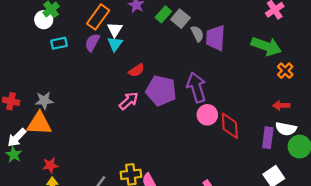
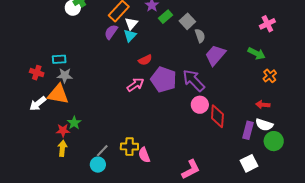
green rectangle: (163, 14) -> (166, 17), moved
purple trapezoid: (216, 38) -> (215, 55), moved, turned 30
cyan rectangle: (59, 43) -> (59, 59), moved
green arrow: (266, 46) -> (256, 53), size x0.7
purple arrow: (196, 87) -> (194, 81), turned -35
green star: (14, 155) -> (74, 123), moved

